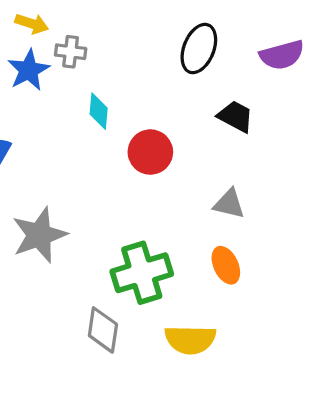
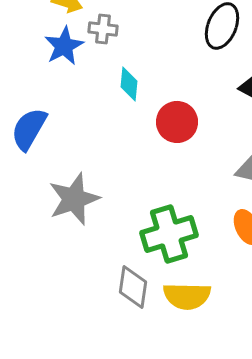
yellow semicircle: (190, 340) -> (187, 296), moved

